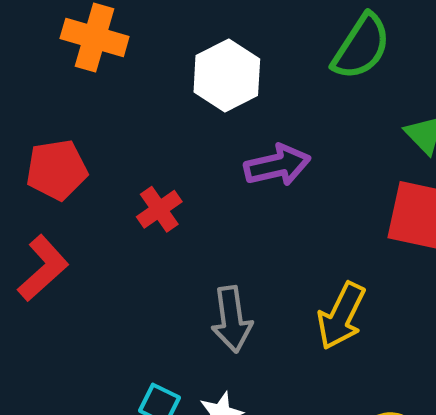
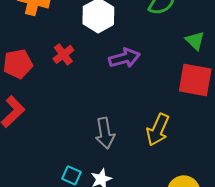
red cross: (159, 209) -> (63, 54), moved

